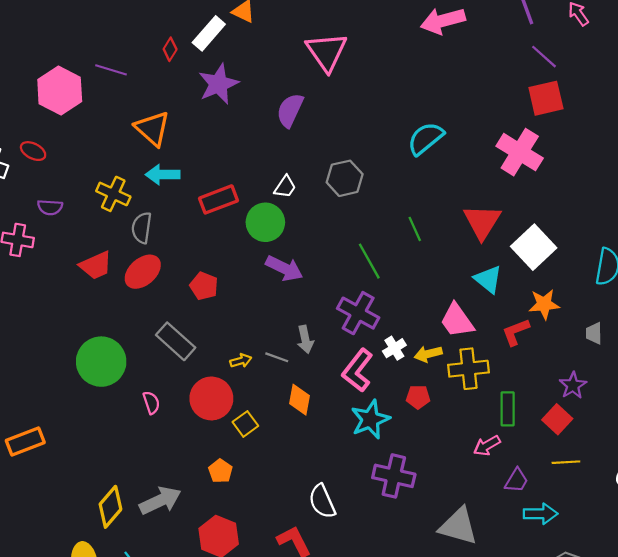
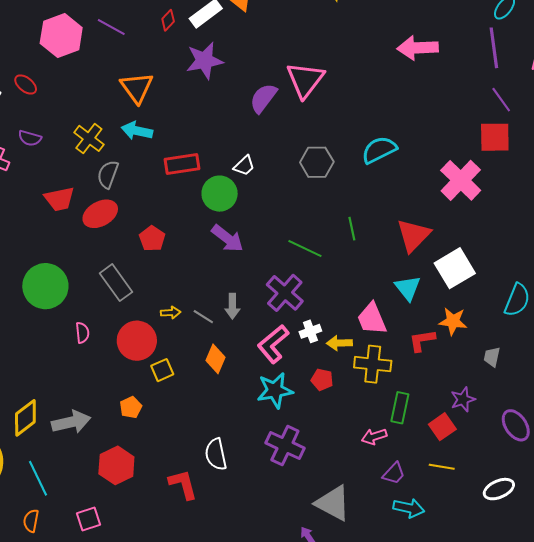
pink triangle: (327, 52) -> (305, 80), moved
gray hexagon: (345, 178) -> (317, 162), moved
green line: (369, 261) -> (305, 248), turned -48

